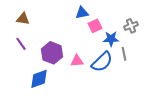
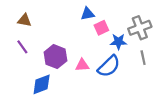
gray cross: (131, 26) -> (140, 28), size x1.5
gray line: (124, 54) -> (143, 58), moved

